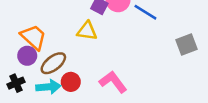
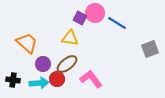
purple circle: (27, 56) -> (43, 64), moved
brown ellipse: (53, 63) -> (67, 64), moved
black cross: (16, 83) -> (13, 80), turned 32

